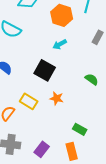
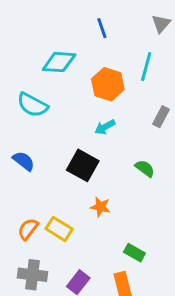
green semicircle: (92, 79) -> (145, 168), moved
yellow rectangle: (29, 101) -> (59, 229), moved

